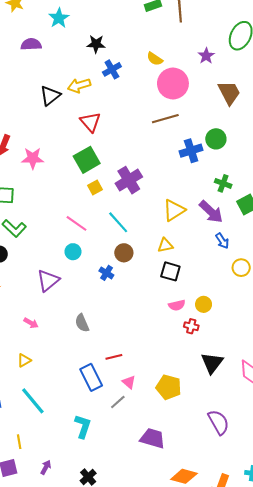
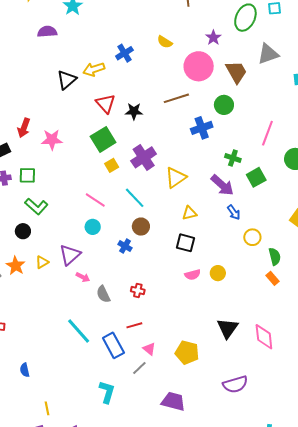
black star: (96, 44) -> (134, 111), moved
pink circle: (173, 83) -> (199, 66), moved
green circle: (216, 139) -> (224, 105), moved
yellow triangle: (174, 210) -> (176, 178), moved
yellow triangle: (165, 245) -> (189, 213), moved
pink arrow: (31, 323) -> (83, 277), moved
red cross: (191, 326) -> (138, 290), moved
yellow triangle: (24, 360) -> (42, 262), moved
cyan line: (33, 401) -> (79, 331), moved
purple semicircle: (218, 422) -> (235, 384), turned 105

